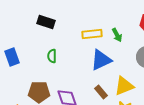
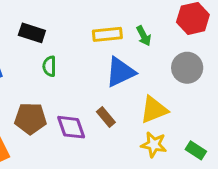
black rectangle: (46, 22) -> (32, 33), moved
brown rectangle: (101, 92) -> (106, 117), moved

